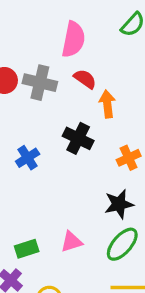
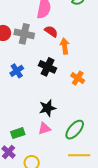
blue cross: (28, 158) -> (17, 71), moved
orange cross: (129, 158) -> (78, 78), turned -32
black star: (119, 204) -> (47, 108), moved

